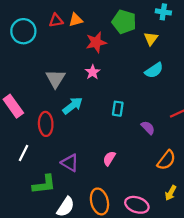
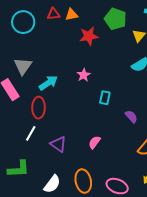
pink star: (93, 72) -> (84, 75), moved
gray triangle: (55, 79) -> (23, 66), moved
cyan arrow: (73, 106) -> (48, 83), moved
white line: (23, 153) -> (31, 133), moved
green L-shape: (44, 184) -> (19, 169), moved

